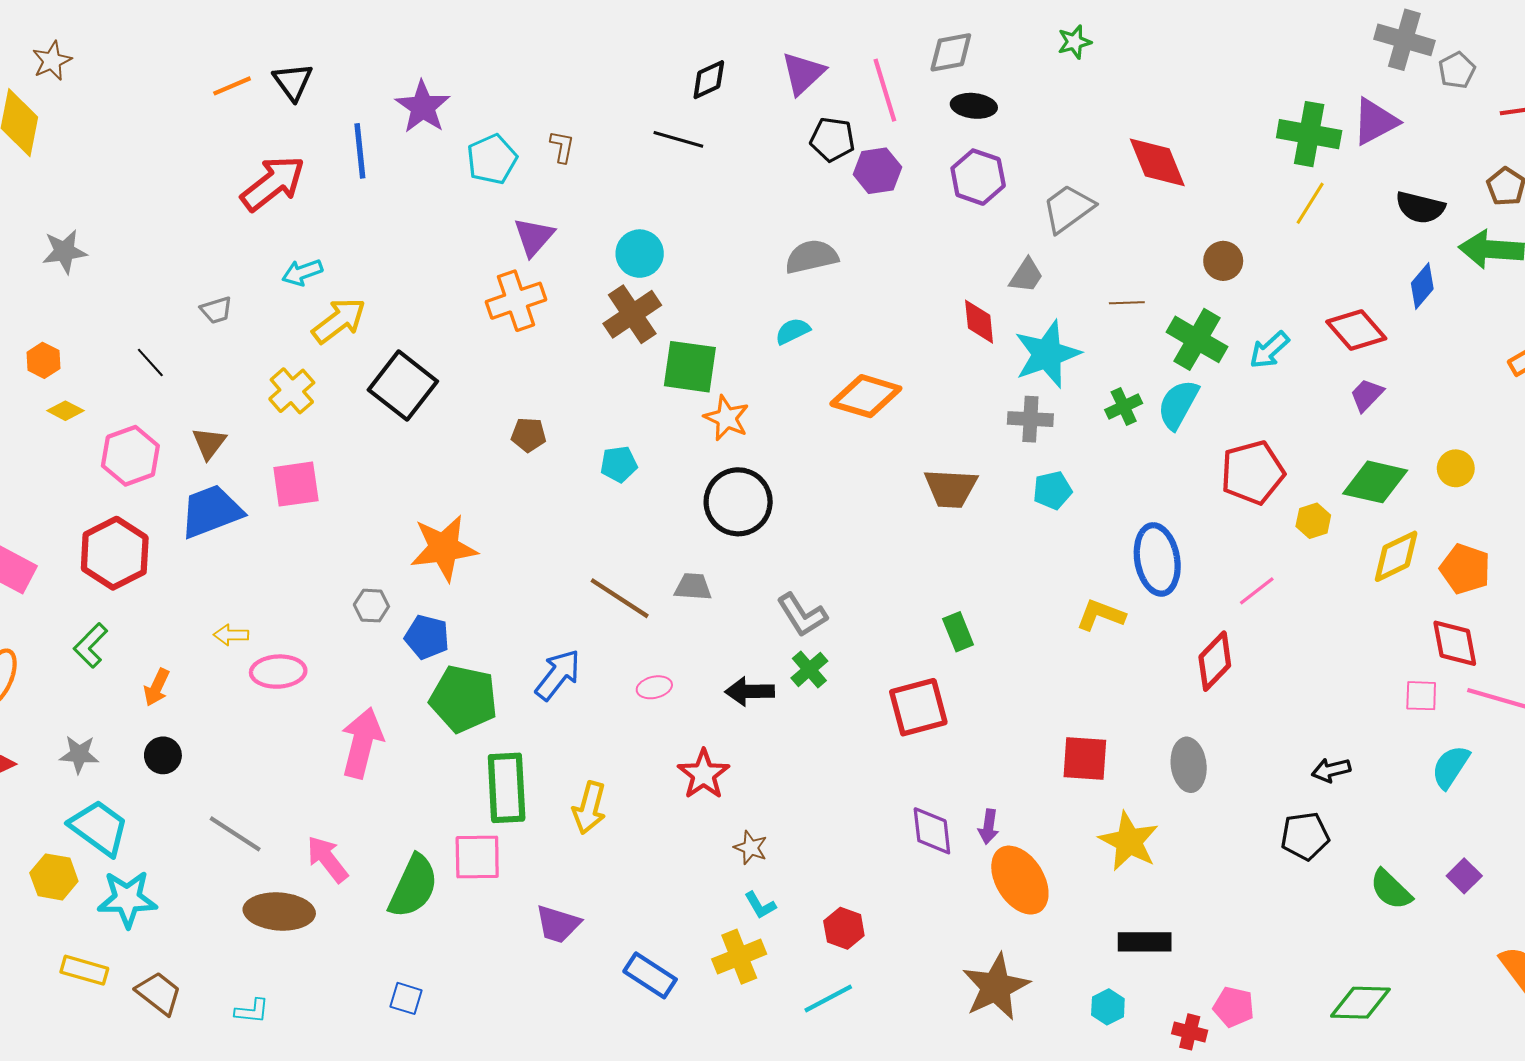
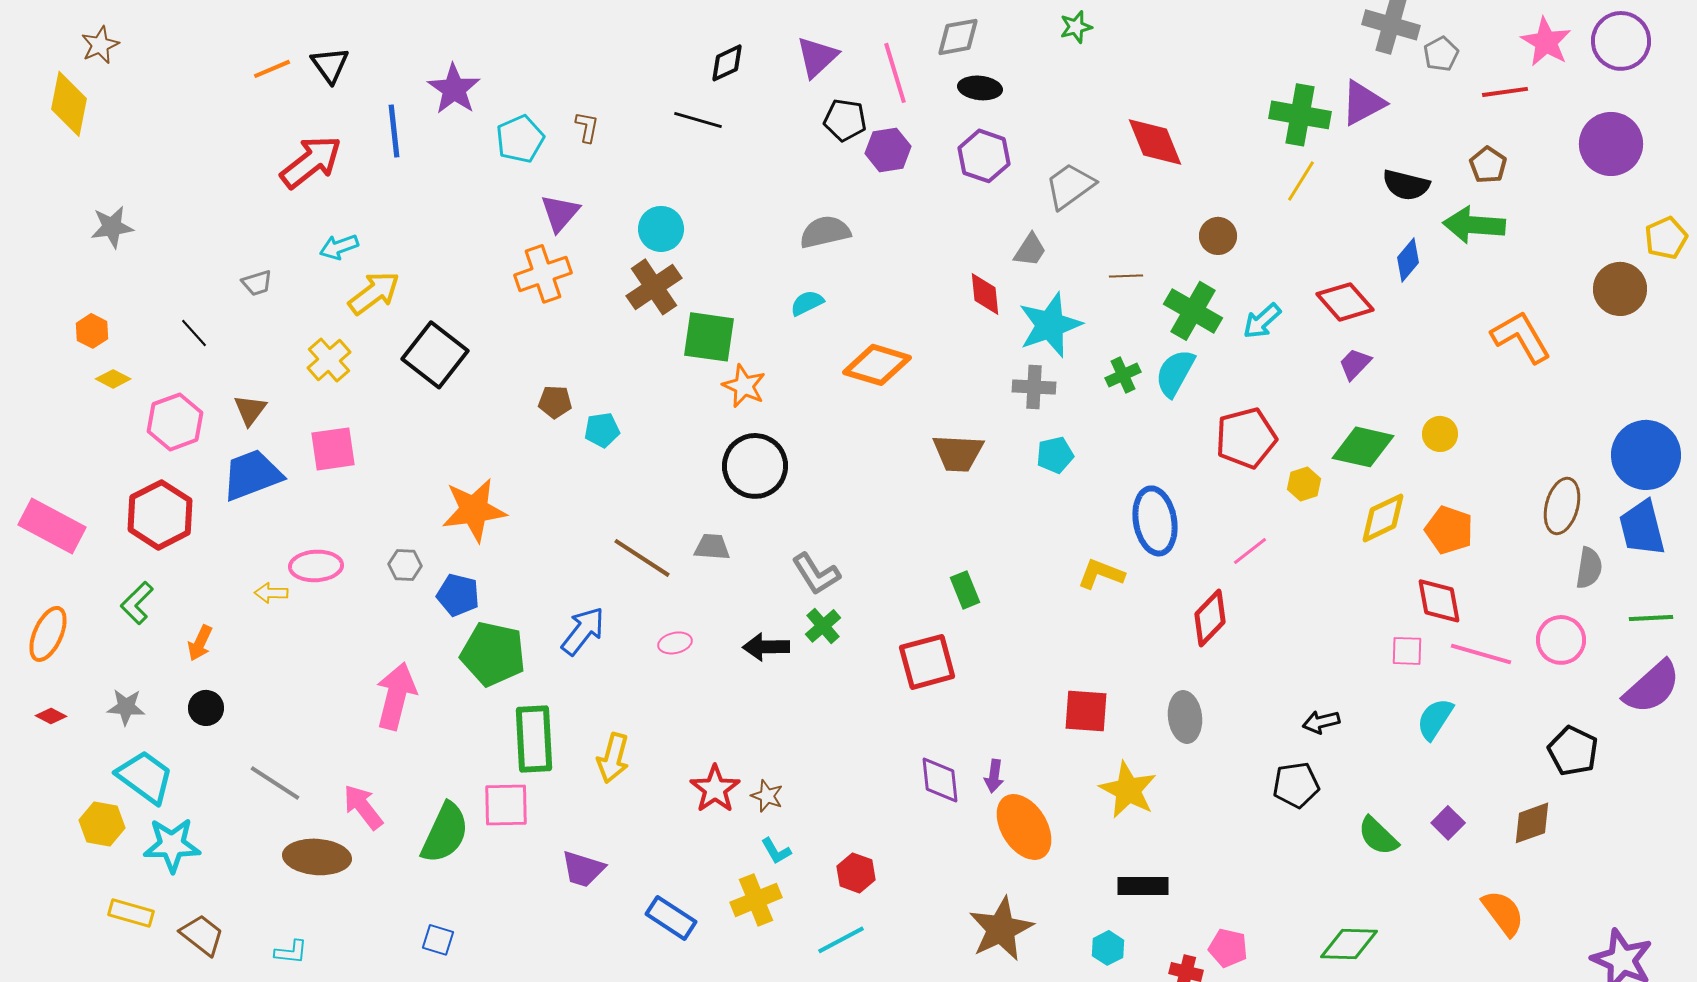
cyan pentagon: (619, 464) -> (602, 430), moved
pink ellipse: (278, 672) -> (316, 566), moved
red star: (704, 774) -> (715, 789), moved

